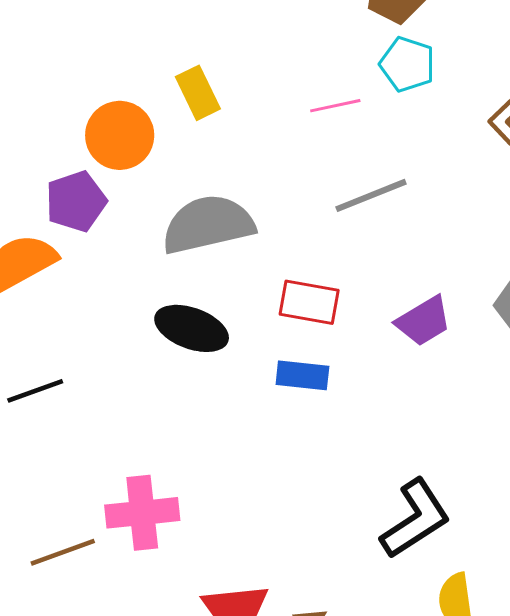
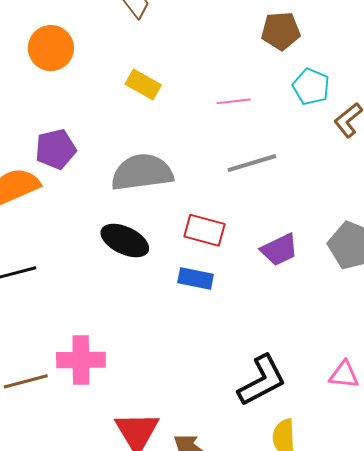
cyan pentagon: (407, 64) -> (311, 87), moved
yellow rectangle: (198, 93) -> (143, 84), turned -40
orange circle: (120, 135) -> (51, 48), moved

